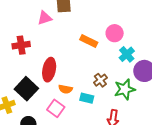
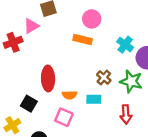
pink circle: (115, 33) -> (92, 19), moved
red cross: (21, 45) -> (13, 42), moved
black square: (26, 89) -> (29, 104), size x0.7
green star: (125, 89) -> (131, 81), turned -30

